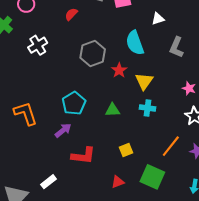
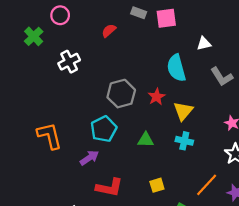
gray L-shape: (176, 47) -> (222, 77), turned -60
gray hexagon: (93, 53) -> (121, 94), moved

